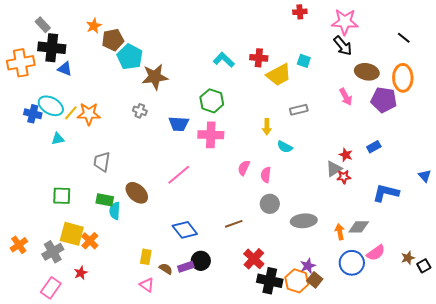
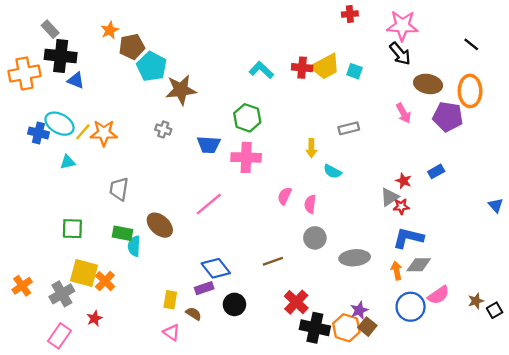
yellow trapezoid: (279, 75) -> (325, 66), moved
blue L-shape: (386, 193) -> (408, 238), moved
purple rectangle: (186, 267) -> (204, 288), moved

